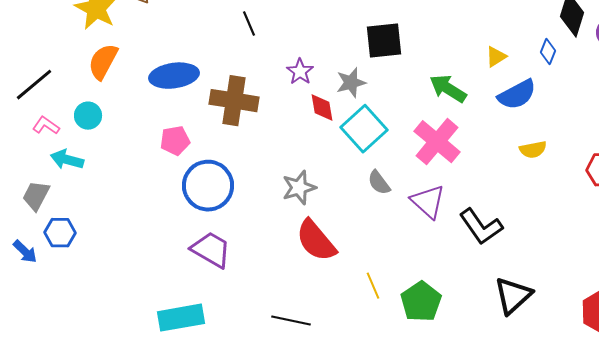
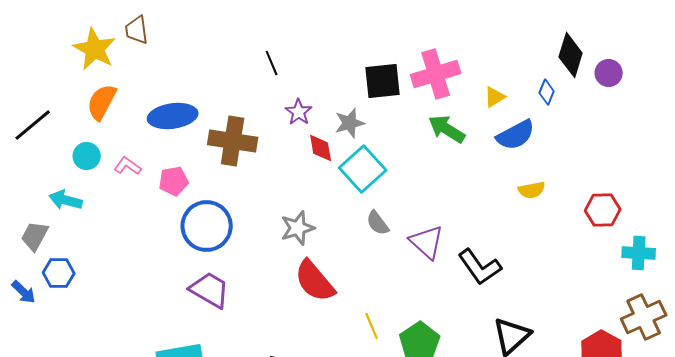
black line: (249, 24) -> (272, 63), moved
pink L-shape: (46, 126) -> (128, 166), moved
pink cross: (437, 142) -> (436, 74), moved, turned 33

